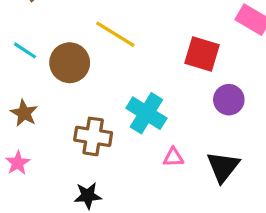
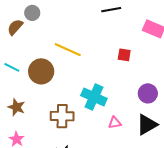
red square: (202, 54) -> (124, 55), size x0.6
purple circle: (229, 100) -> (148, 93), moved
black triangle: (223, 167) -> (147, 125), turned 30

